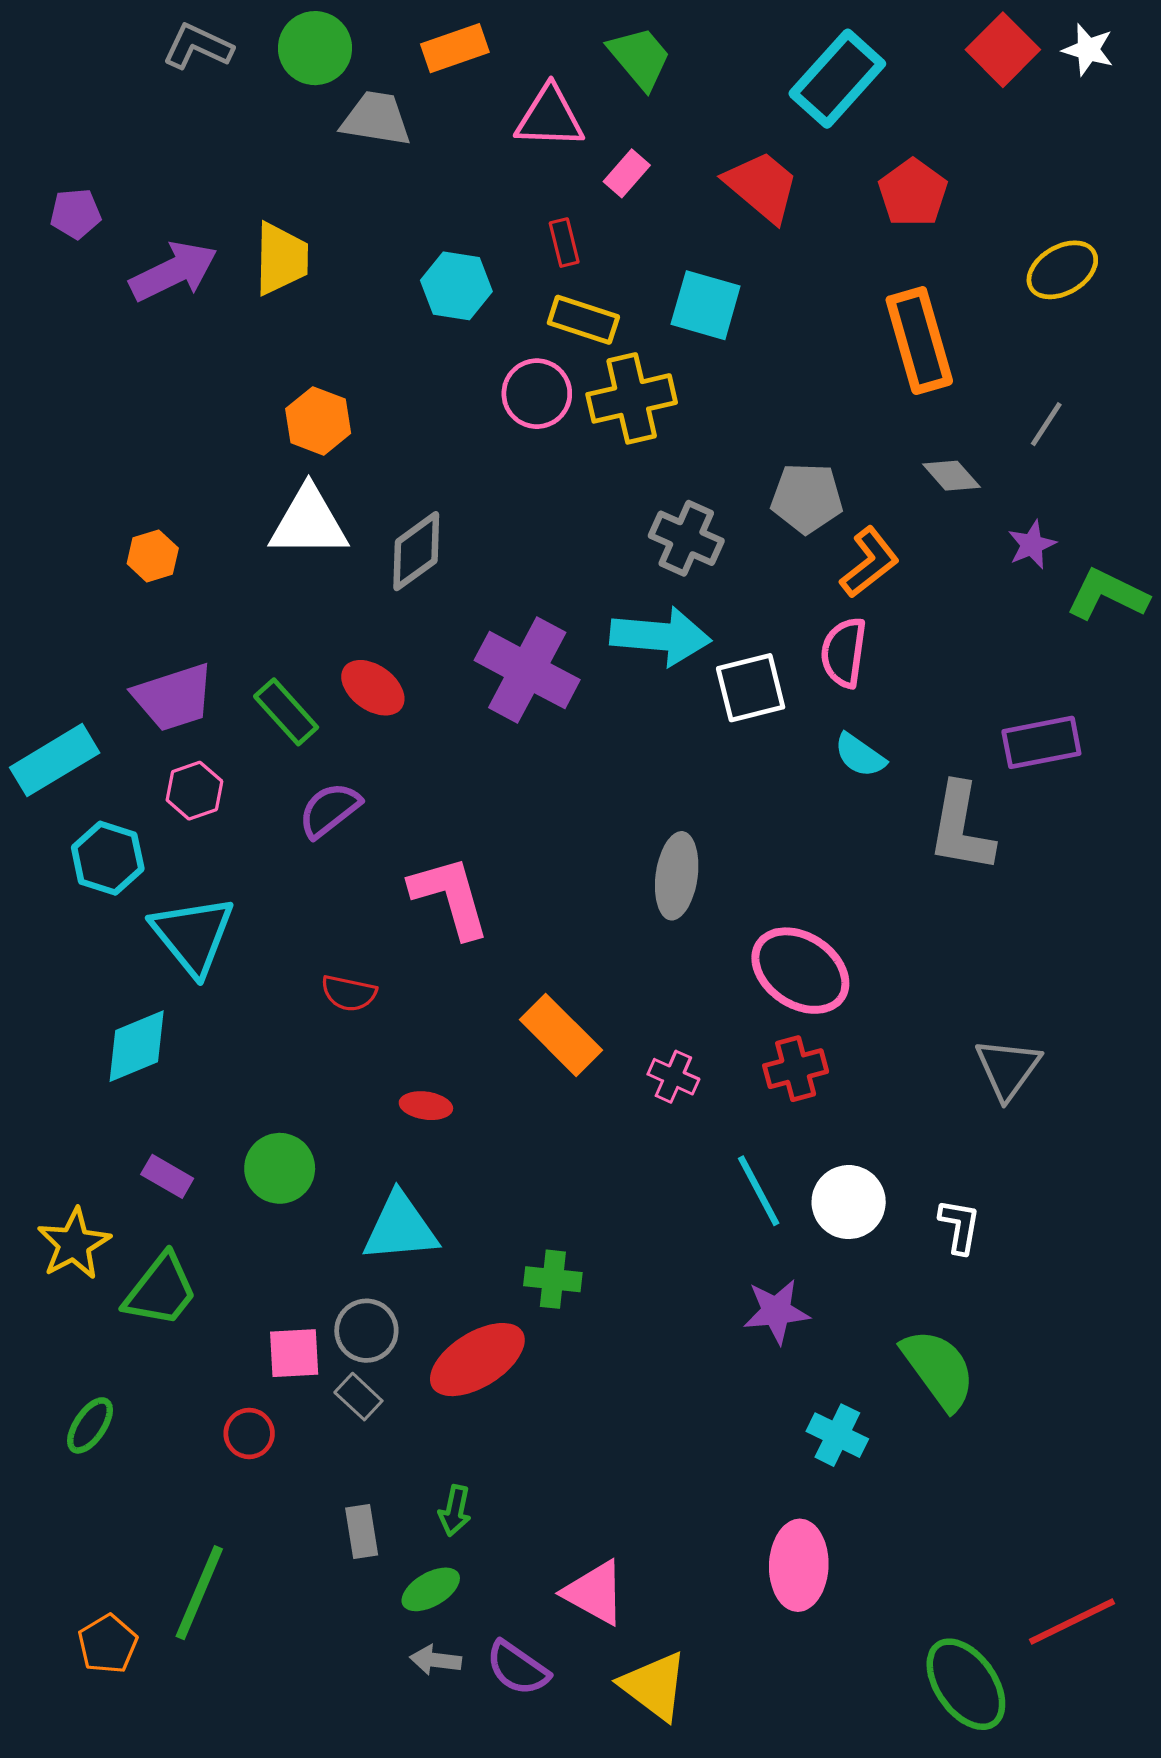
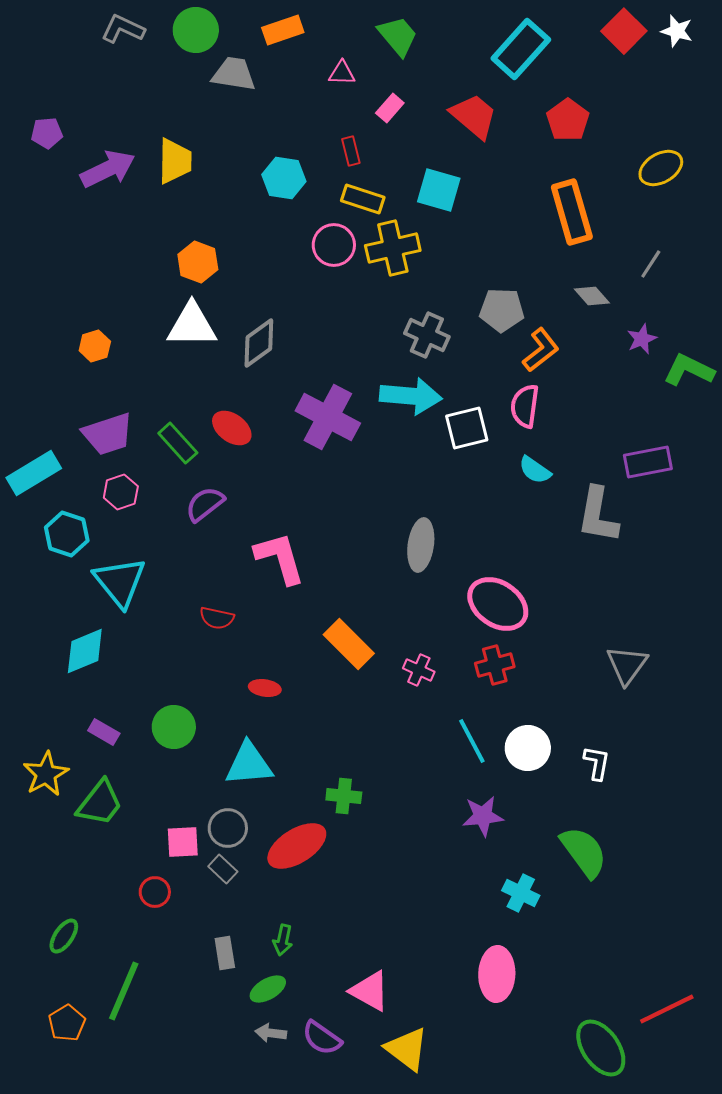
pink triangle: (550, 117) -> (342, 73), size x0.6
green ellipse: (90, 1425) -> (64, 936), moved

